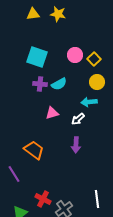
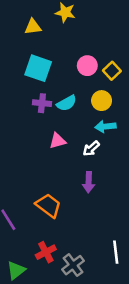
yellow triangle: (33, 14) -> (33, 27), moved
yellow circle: (97, 82) -> (102, 101), moved
orange trapezoid: (34, 150) -> (48, 206), moved
red cross: (43, 199) -> (46, 252), turned 35

